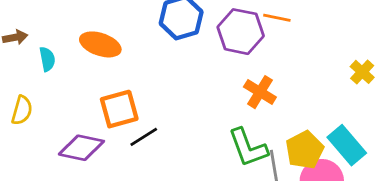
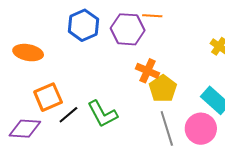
green L-shape: (248, 148) -> (102, 114), moved
yellow pentagon: (305, 150) -> (163, 88), moved

